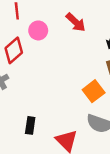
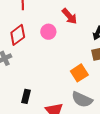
pink circle: (38, 30) -> (48, 32), moved

